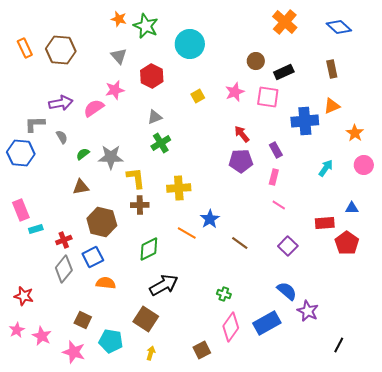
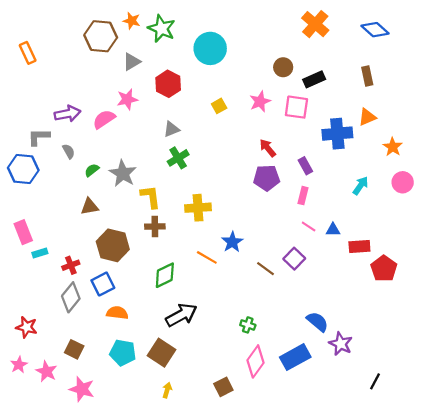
brown hexagon: (61, 50) -> (101, 36), moved
gray triangle: (119, 56) -> (132, 62), turned 42
gray star: (111, 157) -> (123, 173), turned 30
blue triangle: (352, 208) -> (333, 230), moved
purple square: (288, 246) -> (294, 259), moved
brown square: (83, 320) -> (74, 349), moved
cyan pentagon: (111, 341) -> (123, 353), moved

